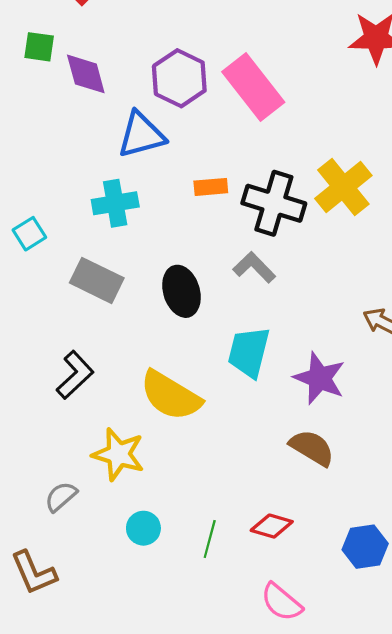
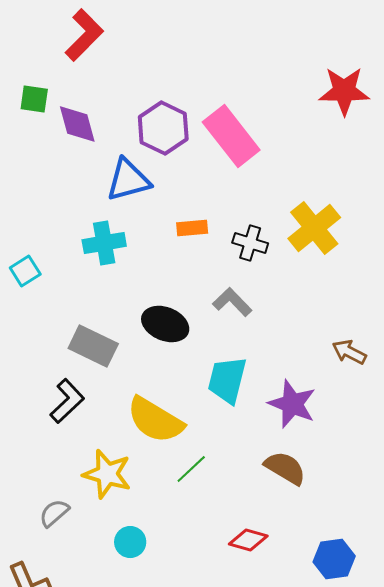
black cross: (274, 203) -> (250, 243), size x0.6
gray rectangle: (97, 280) -> (93, 346), moved
black ellipse: (181, 291) -> (165, 324), turned -51
green line: (210, 539) -> (191, 469), moved, turned 32

